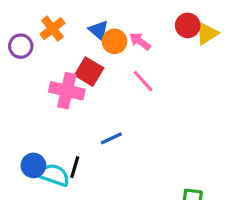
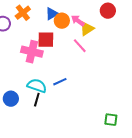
blue triangle: (99, 30) -> (52, 14), turned 48
yellow triangle: (207, 33) -> (87, 29), moved
red square: (89, 72) -> (46, 40), turned -30
cyan semicircle: (54, 175) -> (37, 86), moved

